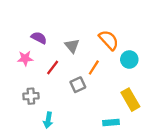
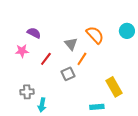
gray triangle: (72, 46) -> (71, 44), moved
cyan circle: (129, 59) -> (127, 31), moved
gray cross: (31, 96) -> (27, 92), moved

